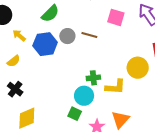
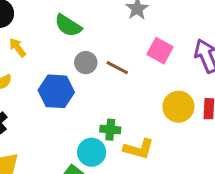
green semicircle: (50, 14) -> (68, 26), turned 66
blue hexagon: (45, 44) -> (56, 91), moved
yellow circle: (138, 68) -> (178, 107), moved

